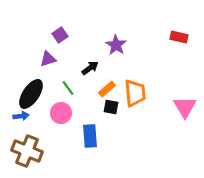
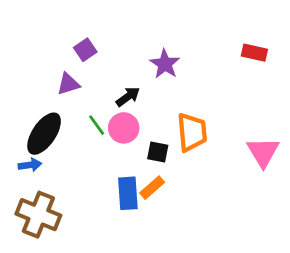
orange rectangle: (107, 89) -> (152, 188), moved
pink circle: (61, 113) -> (124, 128), moved

